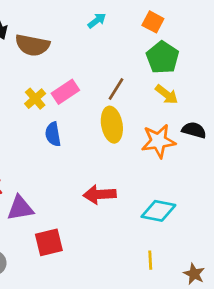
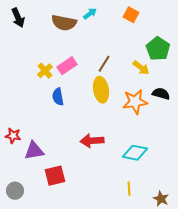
brown semicircle: (32, 45) -> (64, 23), moved
green pentagon: (163, 58) -> (158, 49), moved

